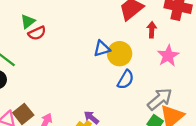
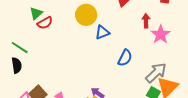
red arrow: (152, 30) -> (146, 21), moved
yellow circle: (120, 54) -> (86, 15), moved

